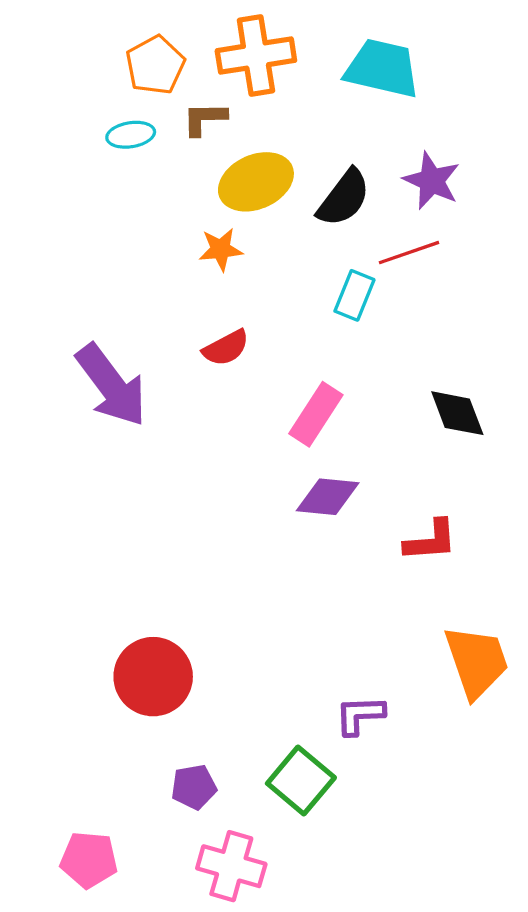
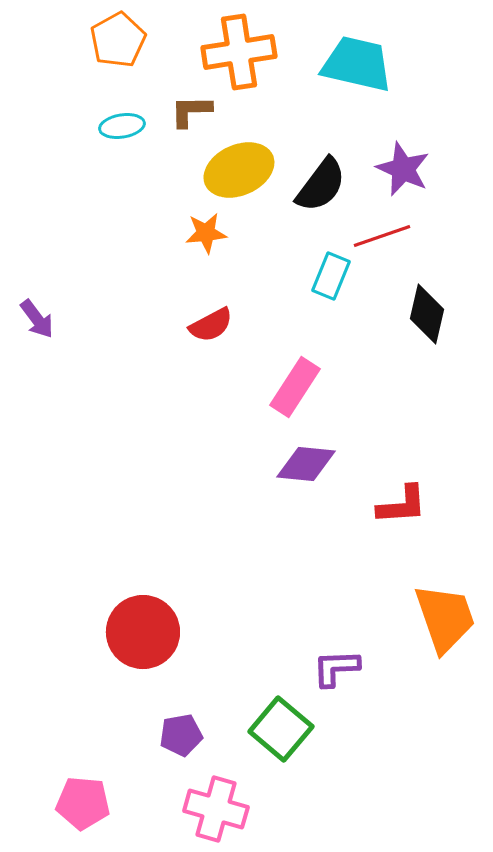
orange pentagon: (155, 65) -> (118, 40), moved
purple arrow: (111, 385) -> (37, 319), moved, size x0.5
black diamond: (457, 413) -> (427, 314), moved, turned 34

